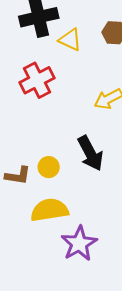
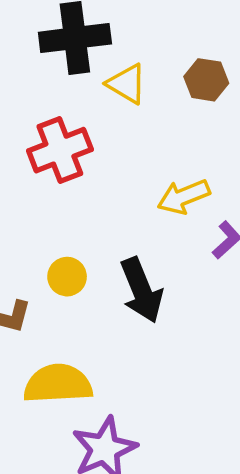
yellow circle: (49, 167) -> (67, 277), moved

